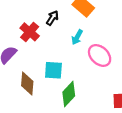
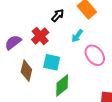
red cross: (30, 32) -> (40, 36), moved

